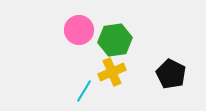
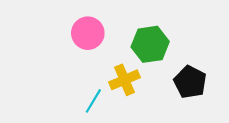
green hexagon: (115, 40) -> (150, 44), moved

